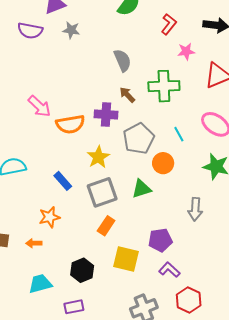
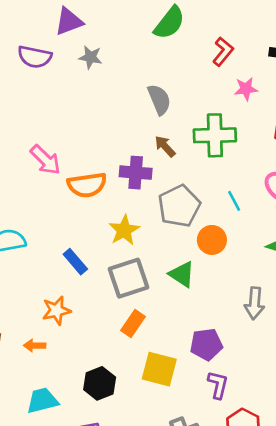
green triangle: (141, 189) -> (182, 274), turned 50
purple L-shape: (169, 270) -> (218, 385), turned 60

